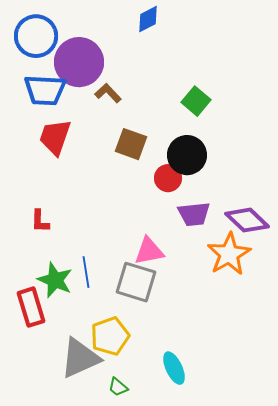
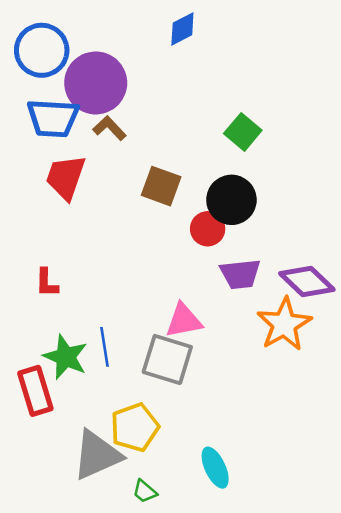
brown L-shape: (108, 93) -> (110, 128), moved

